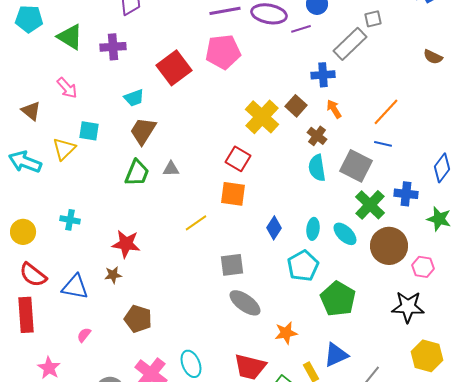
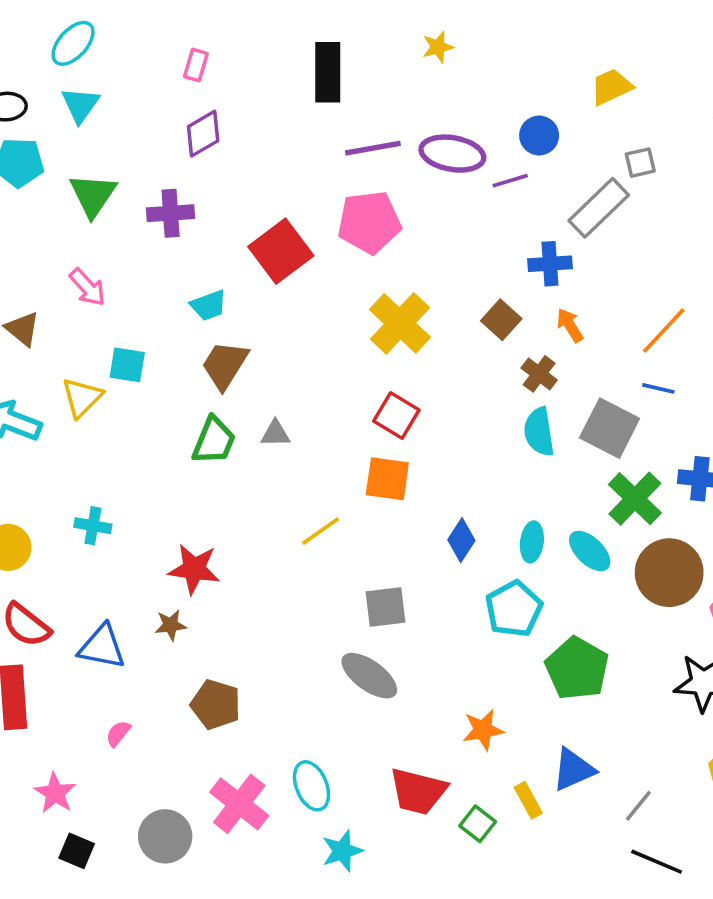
green triangle: (70, 37) -> (93, 195), turned 32
yellow cross: (262, 117) -> (400, 323), moved
gray ellipse: (245, 303) -> (369, 676), moved

